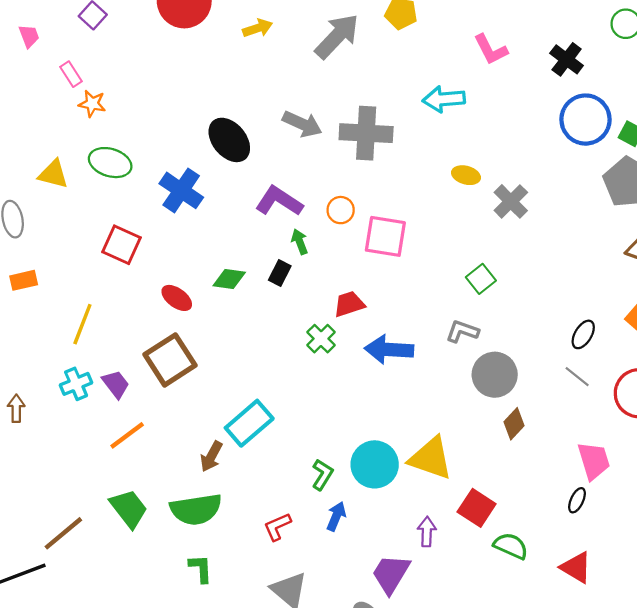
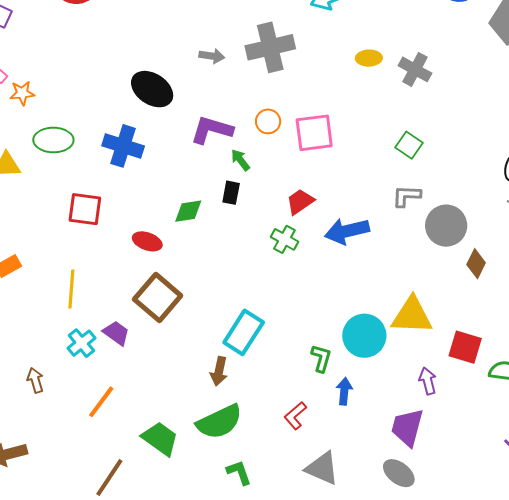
gray arrow: (302, 124) -> (212, 56), size x0.7
orange line: (127, 435) -> (101, 402), moved

